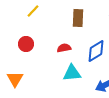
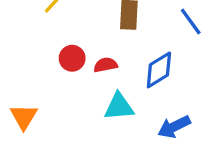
red circle: (26, 44) -> (72, 58), moved

